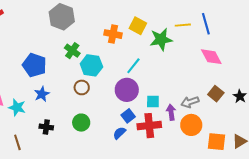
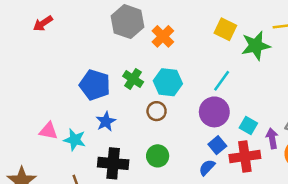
orange cross: (113, 34) -> (163, 36), moved, turned 36
green cross: (72, 51) -> (133, 79), moved
cyan square: (153, 102) -> (248, 126), turned 32
black cross: (46, 127) -> (113, 163), size x1.6

